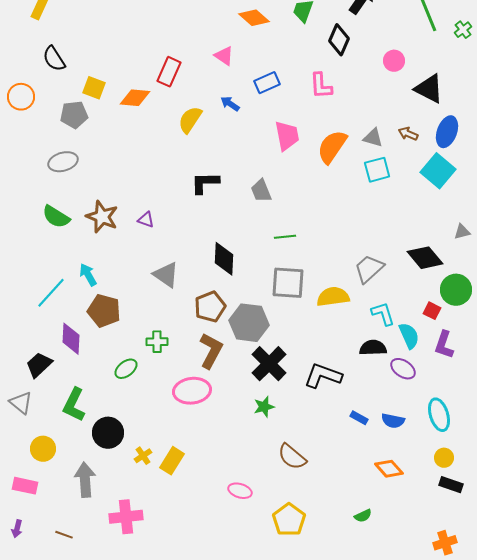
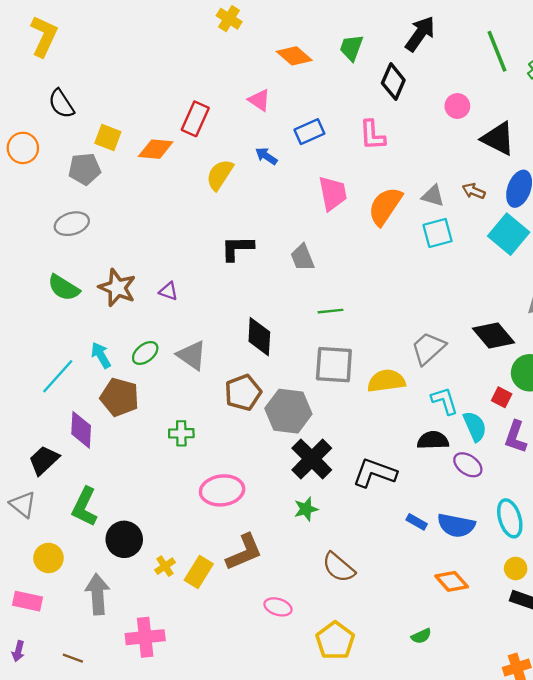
brown L-shape: (211, 351) -> (244, 552), moved, turned 39
green ellipse: (126, 369) -> (145, 353), moved
blue semicircle: (393, 421) -> (456, 525), size x1.4

